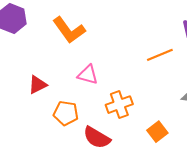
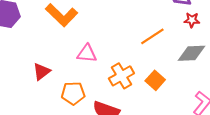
orange line: (160, 55) -> (152, 36), moved
orange square: (157, 132) -> (155, 80), moved

